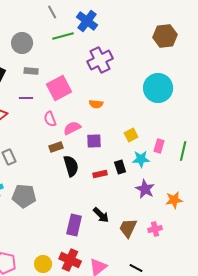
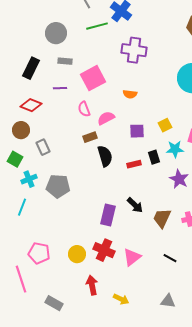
purple cross: (100, 60) -> (134, 50), turned 35
purple square: (94, 141) -> (137, 131), moved

